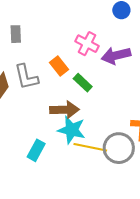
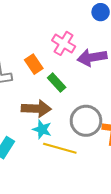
cyan star: (72, 130) -> (42, 129), size x0.7
gray circle: (119, 148) -> (86, 121), moved

